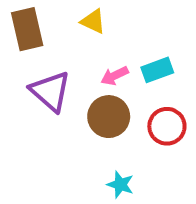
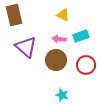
yellow triangle: (93, 21) -> (63, 15), moved
pink arrow: (115, 76) -> (59, 39), turned 32

